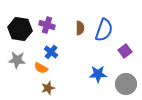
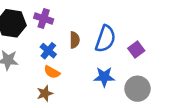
brown semicircle: (80, 28) -> (75, 40), moved
blue semicircle: (104, 30) -> (105, 39), moved
orange semicircle: (41, 68) -> (52, 72), moved

